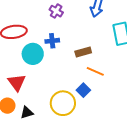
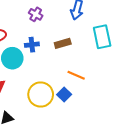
brown rectangle: (83, 52) -> (63, 43), moved
yellow circle: (63, 103) -> (41, 94), moved

